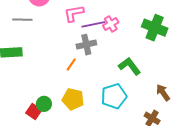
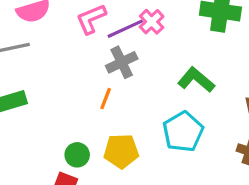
green circle: (44, 104) -> (77, 155), moved

